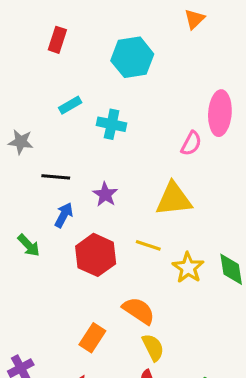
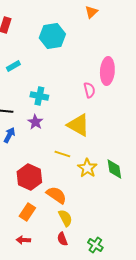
cyan cross: (112, 124) -> (39, 96), moved
pink semicircle: (191, 143) -> (89, 90), turned -42
yellow triangle: (174, 199) -> (78, 125), turned 35
red hexagon: (96, 255) -> (29, 177), moved

